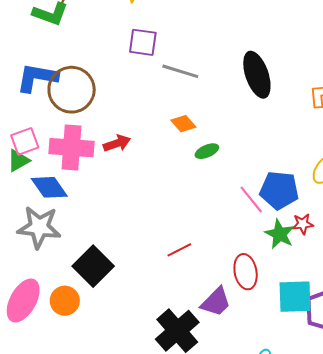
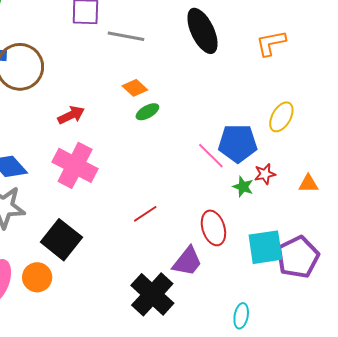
pink cross: (71, 148) -> (75, 165), moved, turned 30
green ellipse: (207, 151) -> (147, 112), moved
green star: (280, 234) -> (243, 187), size x0.7

